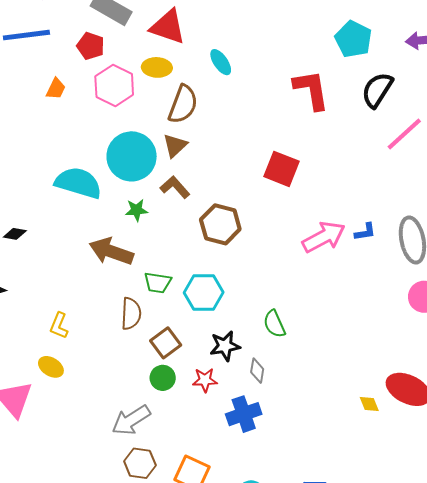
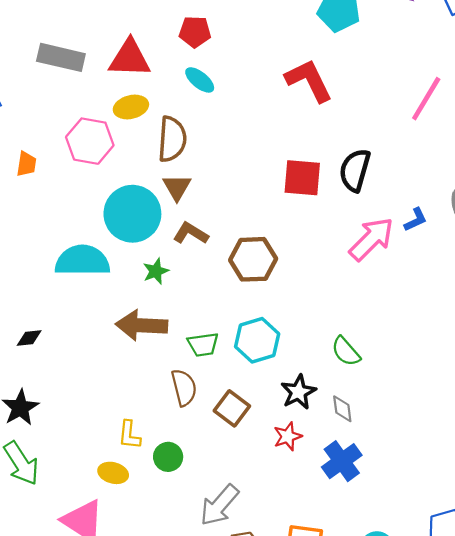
red pentagon: (91, 46) -> (195, 32), moved
black semicircle: (377, 90) -> (355, 170), moved
yellow L-shape: (59, 326) -> (129, 435), moved
green circle: (163, 378) -> (168, 457), moved

